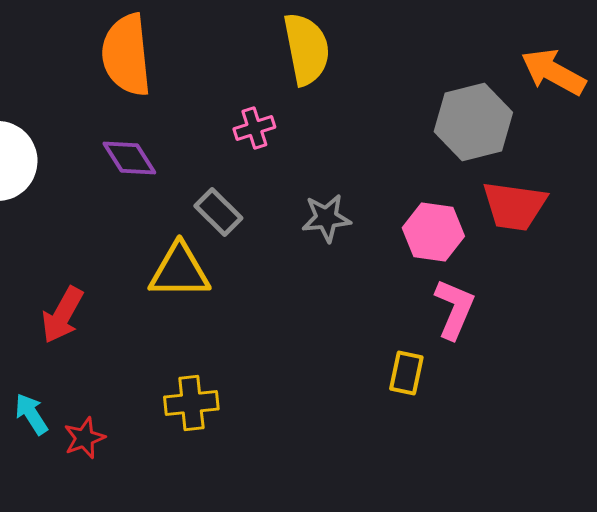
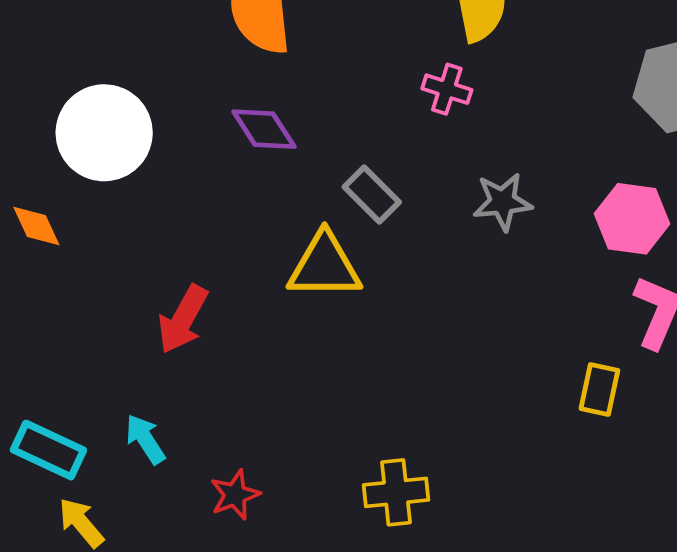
pink cross: (254, 128) -> (447, 89), moved, turned 36
yellow cross: (191, 403) -> (396, 492), moved
red star: (84, 438) -> (235, 495), moved

